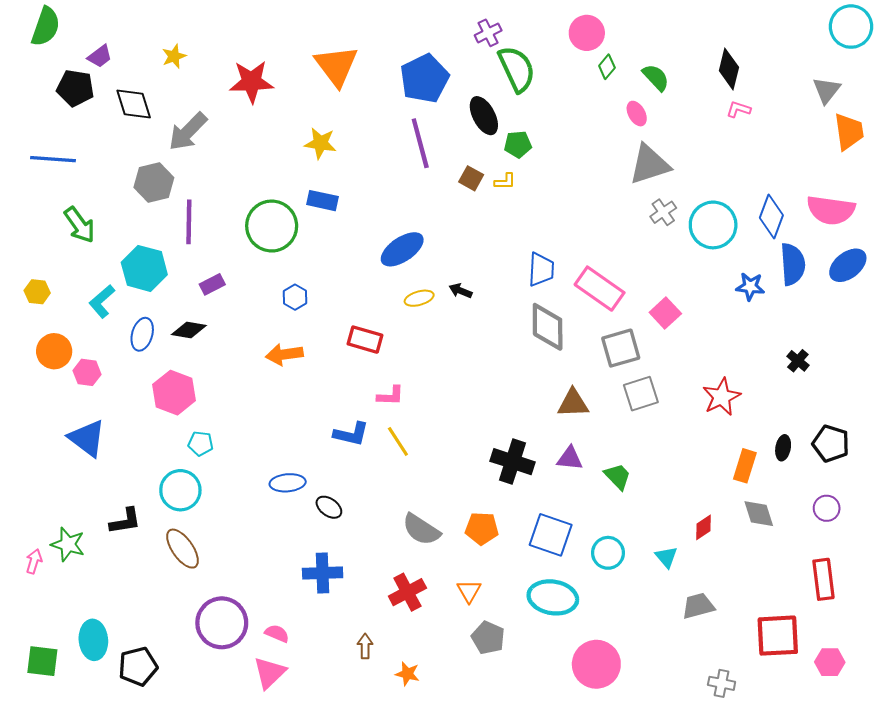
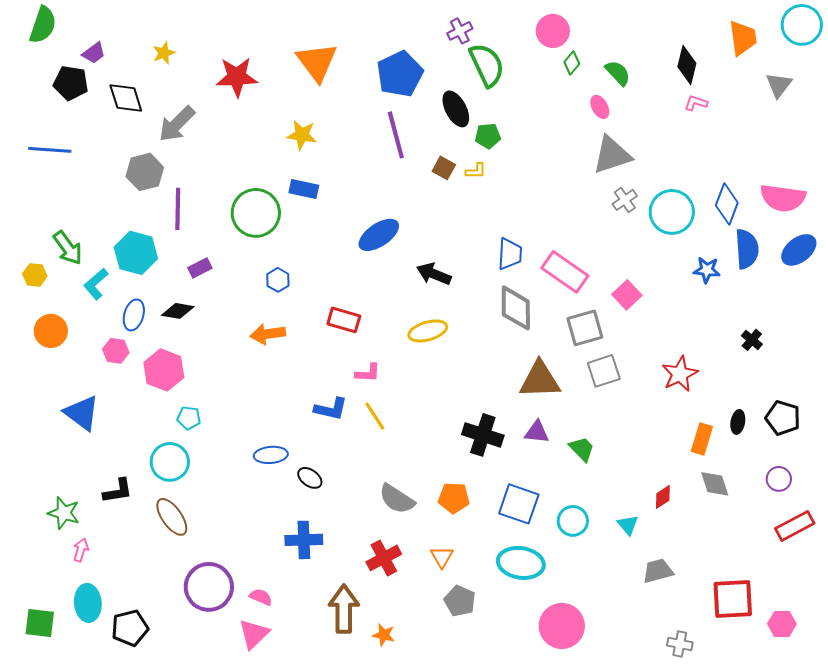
orange trapezoid: (849, 132) -> (743, 38), moved
green arrow: (80, 225) -> (68, 248), moved
black arrow: (461, 291) -> (434, 274), size x1.6
yellow ellipse: (419, 298) -> (428, 331), moved, size x1.4
pink hexagon: (87, 372) -> (116, 351), moved
brown triangle: (573, 403) -> (540, 380), size x1.4
pink arrow: (34, 561) -> (81, 550), moved
red rectangle: (823, 579) -> (795, 526), moved, turned 69
brown arrow: (365, 646) -> (344, 609), size x2.0

